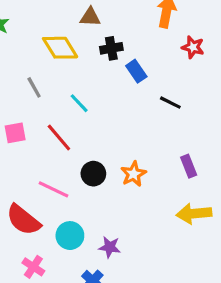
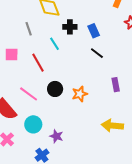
black cross: (111, 48) -> (70, 27), moved
black line: (170, 103) -> (97, 53), moved
purple rectangle: (189, 166) -> (116, 85), moved

